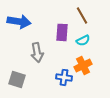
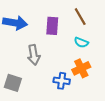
purple rectangle: (62, 32) -> (52, 26), moved
cyan semicircle: (83, 40) -> (81, 42), turned 48

